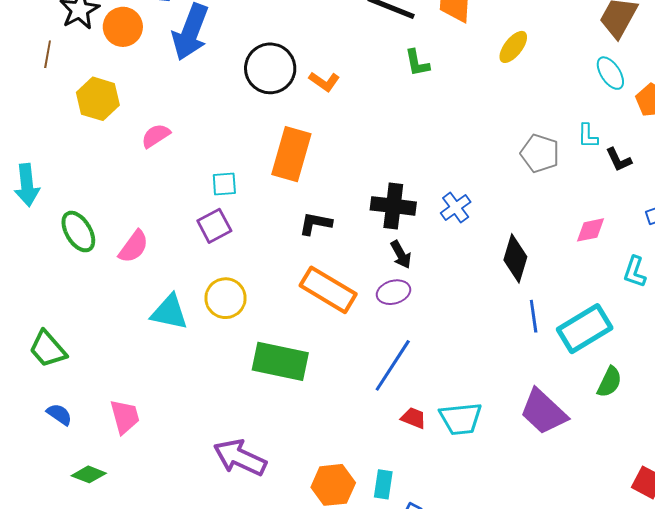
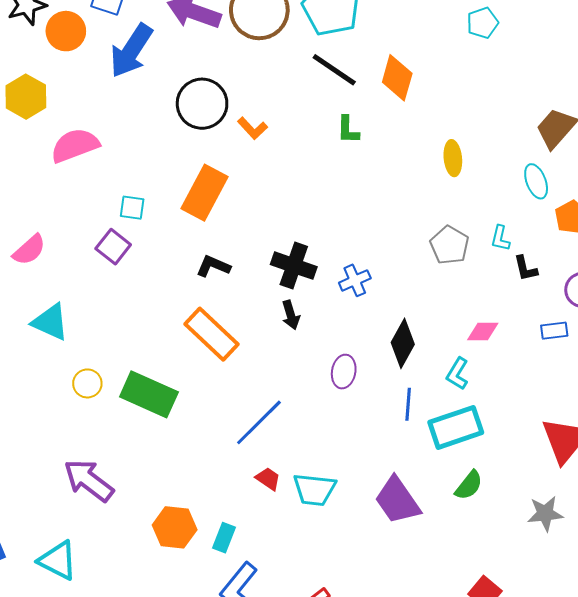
yellow ellipse: (513, 47) -> (453, 158), moved, turned -56
pink semicircle: (156, 136) -> (75, 145), size x1.6
purple square: (214, 226) -> (113, 247), turned -36
cyan L-shape: (635, 272) -> (457, 374), moved
purple ellipse: (394, 292) -> (344, 372), moved, turned -76
yellow circle: (226, 298) -> (87, 383), moved, size x0.7

